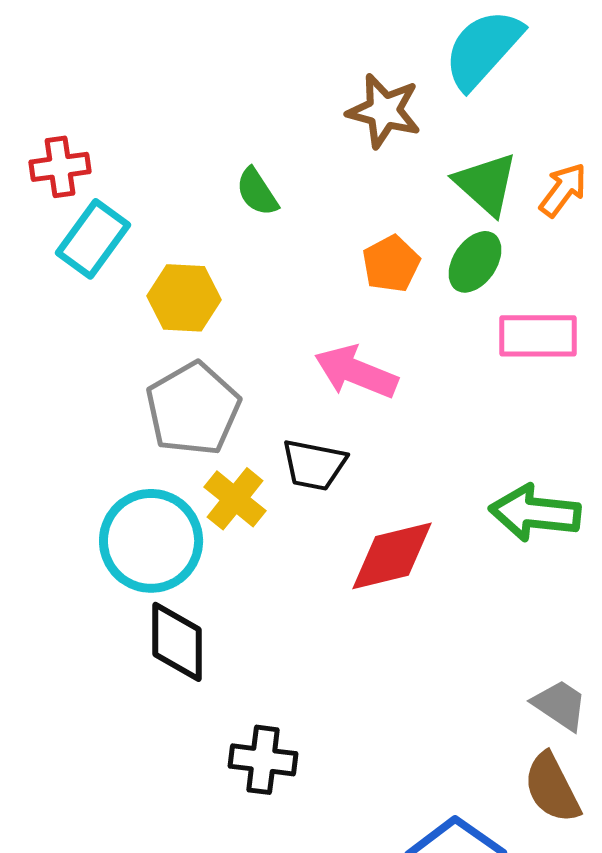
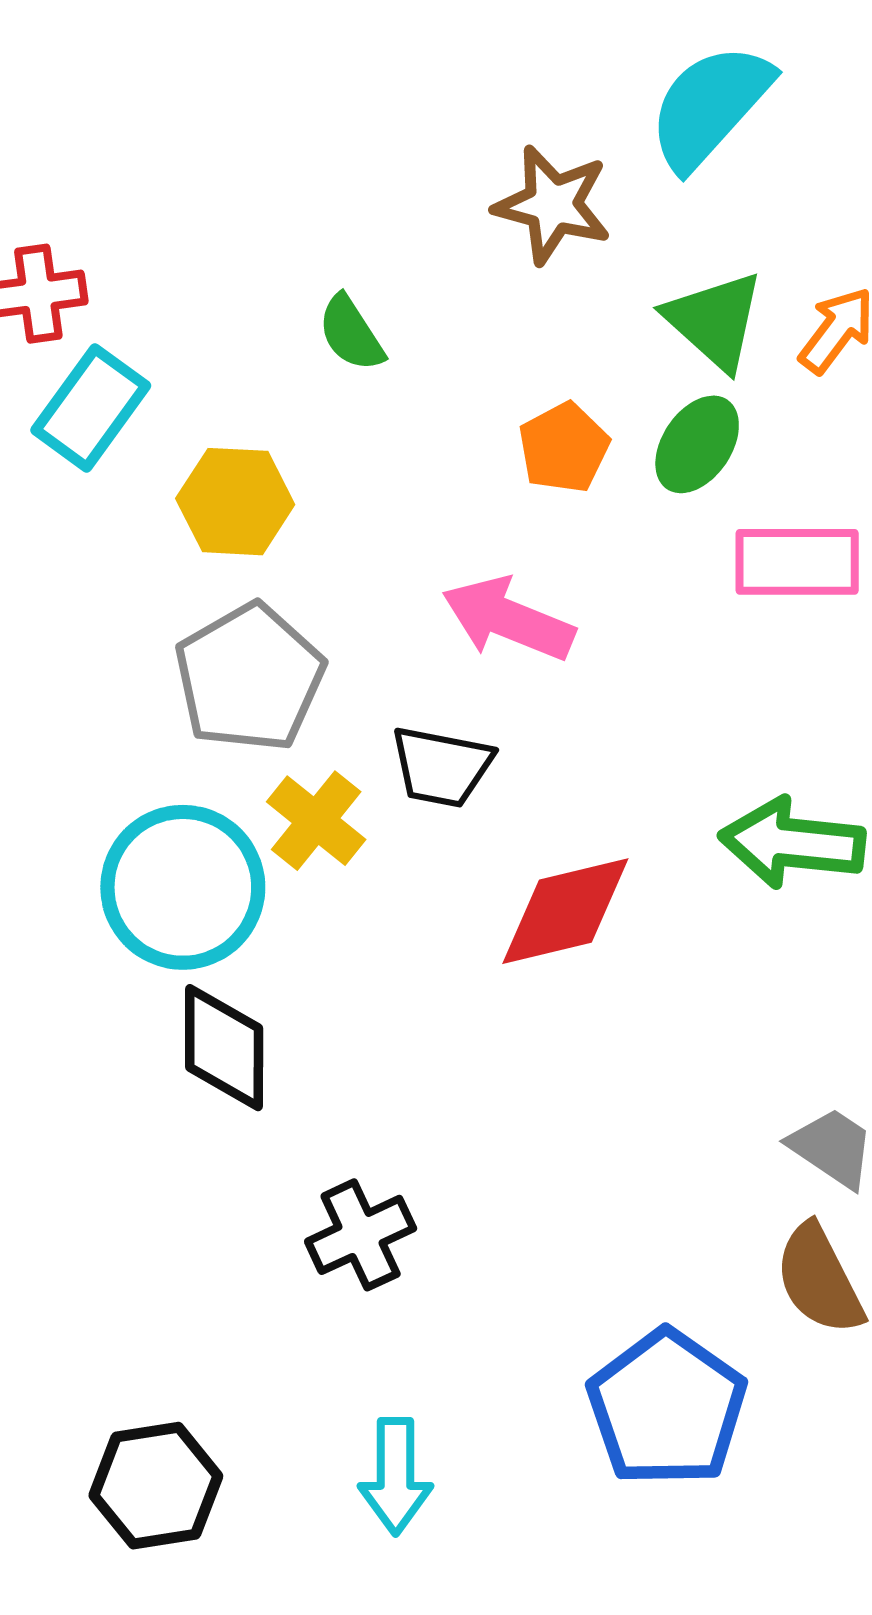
black cross: (263, 760) -> (361, 1235), turned -32

